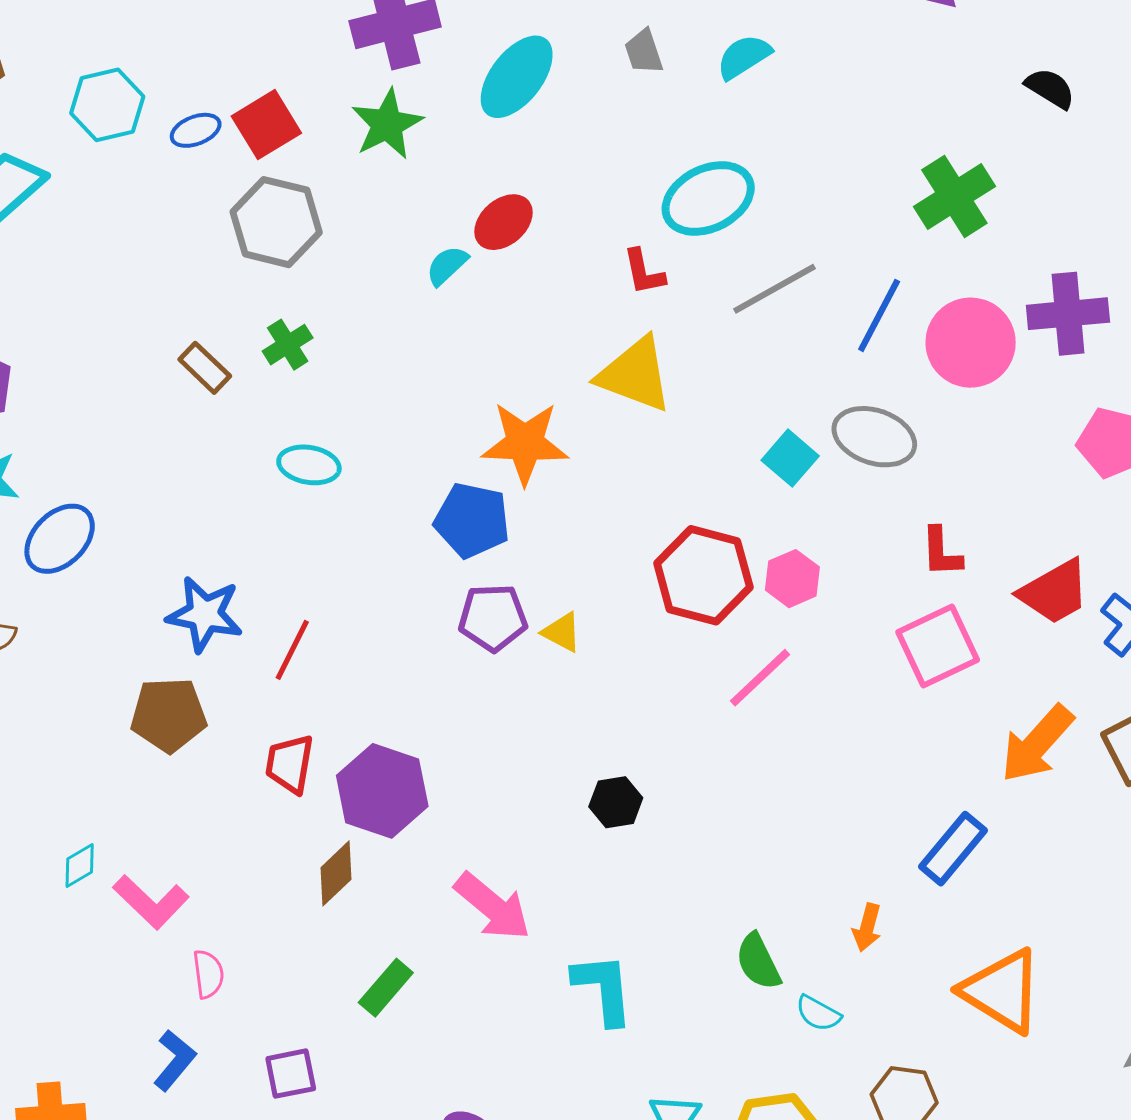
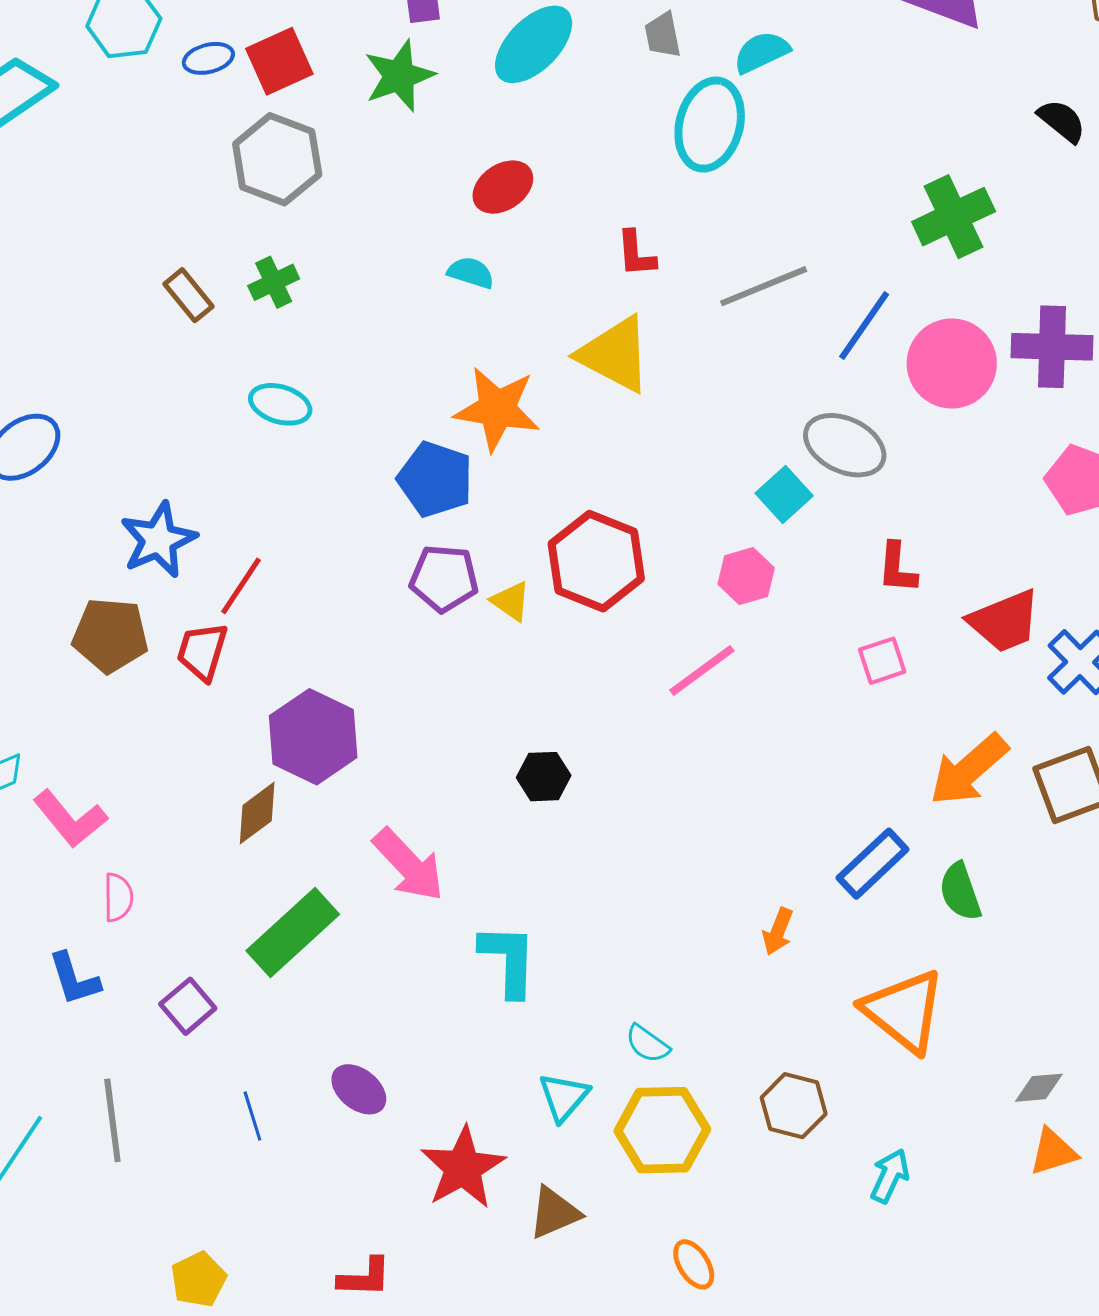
cyan ellipse: (708, 198) -> (710, 125), moved, turned -56
cyan semicircle: (447, 266) -> (471, 273), moved, turned 54
cyan square: (790, 458) -> (784, 494), moved
red hexagon: (703, 575) -> (596, 561), moved
blue star: (205, 614) -> (159, 540), turned 30
pink square: (938, 646) -> (882, 661), size x0.6
red trapezoid: (290, 764) -> (202, 651), moved
green semicircle: (758, 962) -> (960, 892), moved
green rectangle: (386, 988) -> (293, 933), size x1.6
cyan semicircle: (818, 1013) -> (647, 1044), moved
blue L-shape: (174, 1060) -> (74, 979), turned 116
purple square: (291, 1074) -> (188, 1006), turned -36

